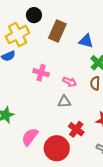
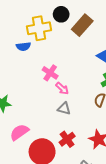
brown rectangle: (57, 31) -> (82, 25), moved
pink arrow: (70, 82) -> (62, 88), moved

